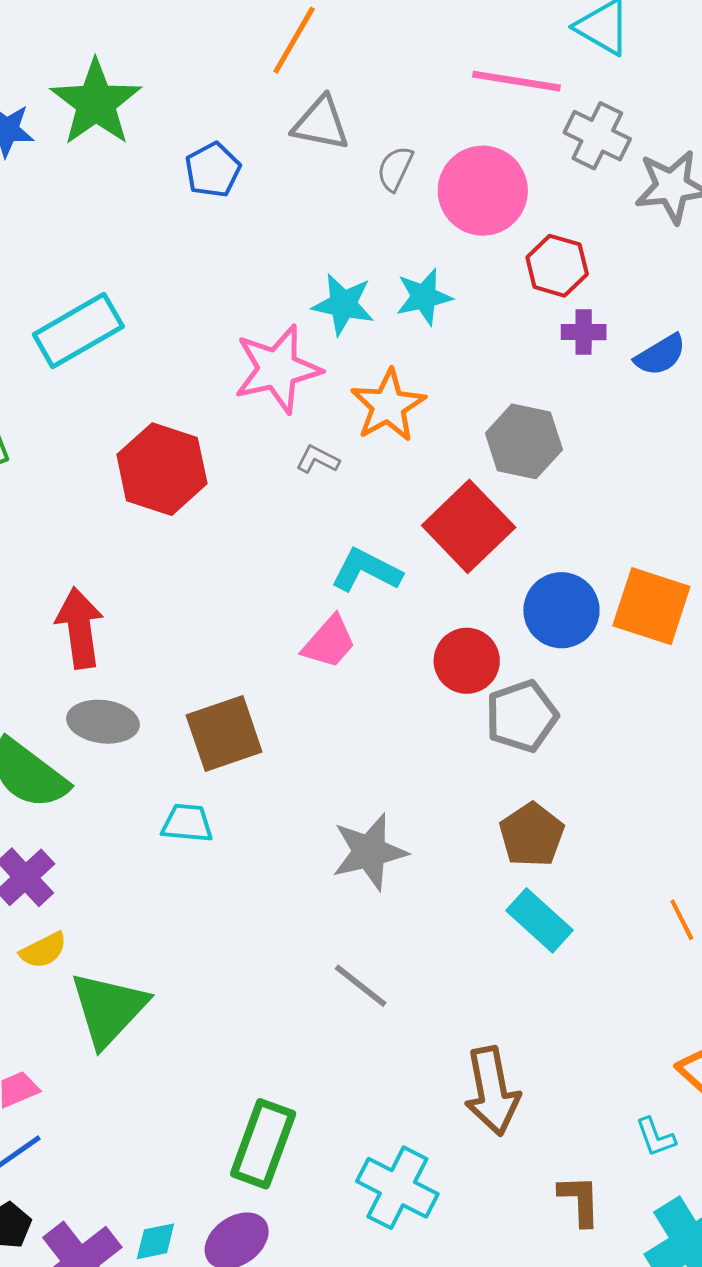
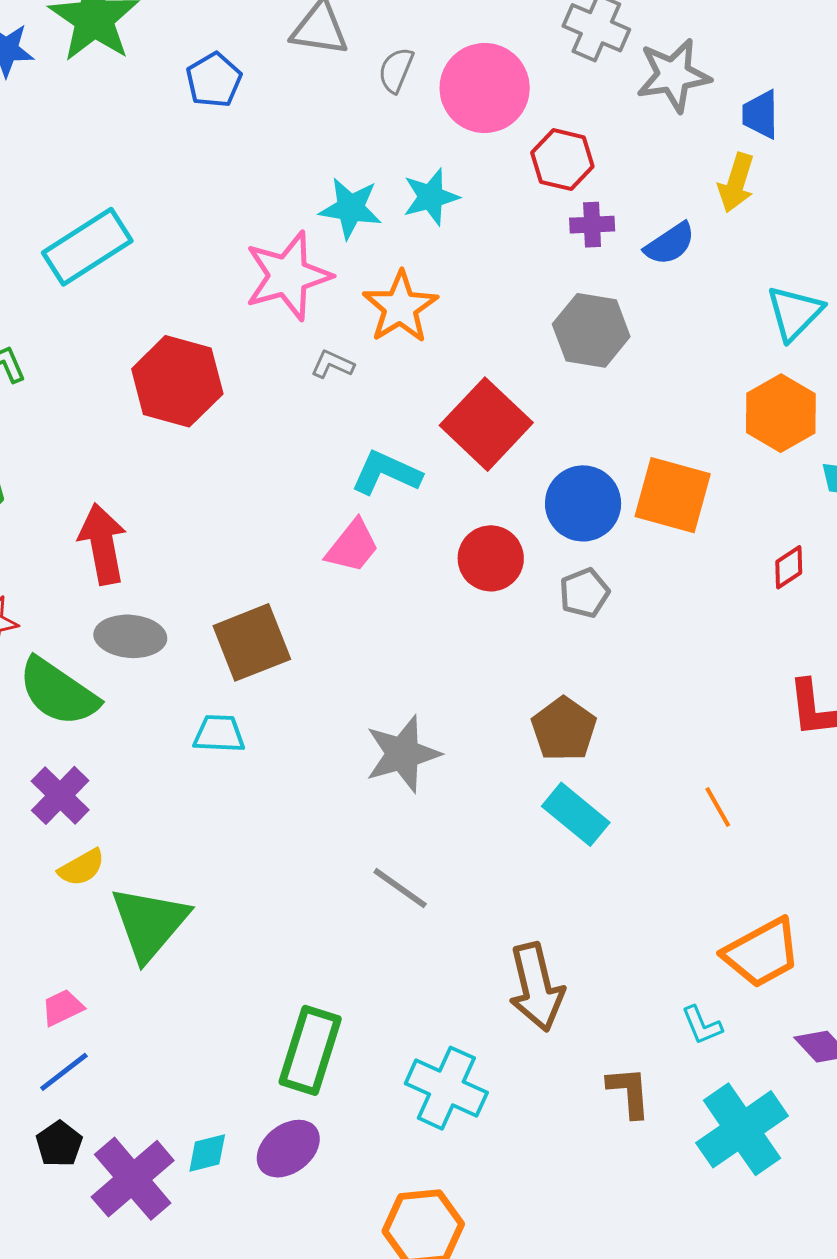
gray hexagon: (524, 441) -> (591, 330), moved
gray pentagon: (522, 716) -> (584, 593), moved, size x0.7

